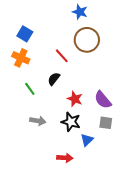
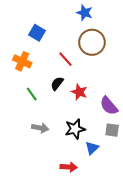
blue square: (25, 34) -> (37, 33), moved
red star: (75, 99) -> (79, 92), moved
black star: (71, 122) -> (75, 129), turned -30

